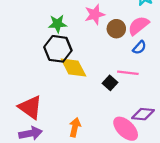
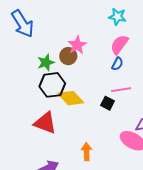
brown circle: (116, 29) -> (68, 56), moved
blue semicircle: (139, 47) -> (117, 64), moved
red triangle: (30, 107) -> (45, 123), moved

